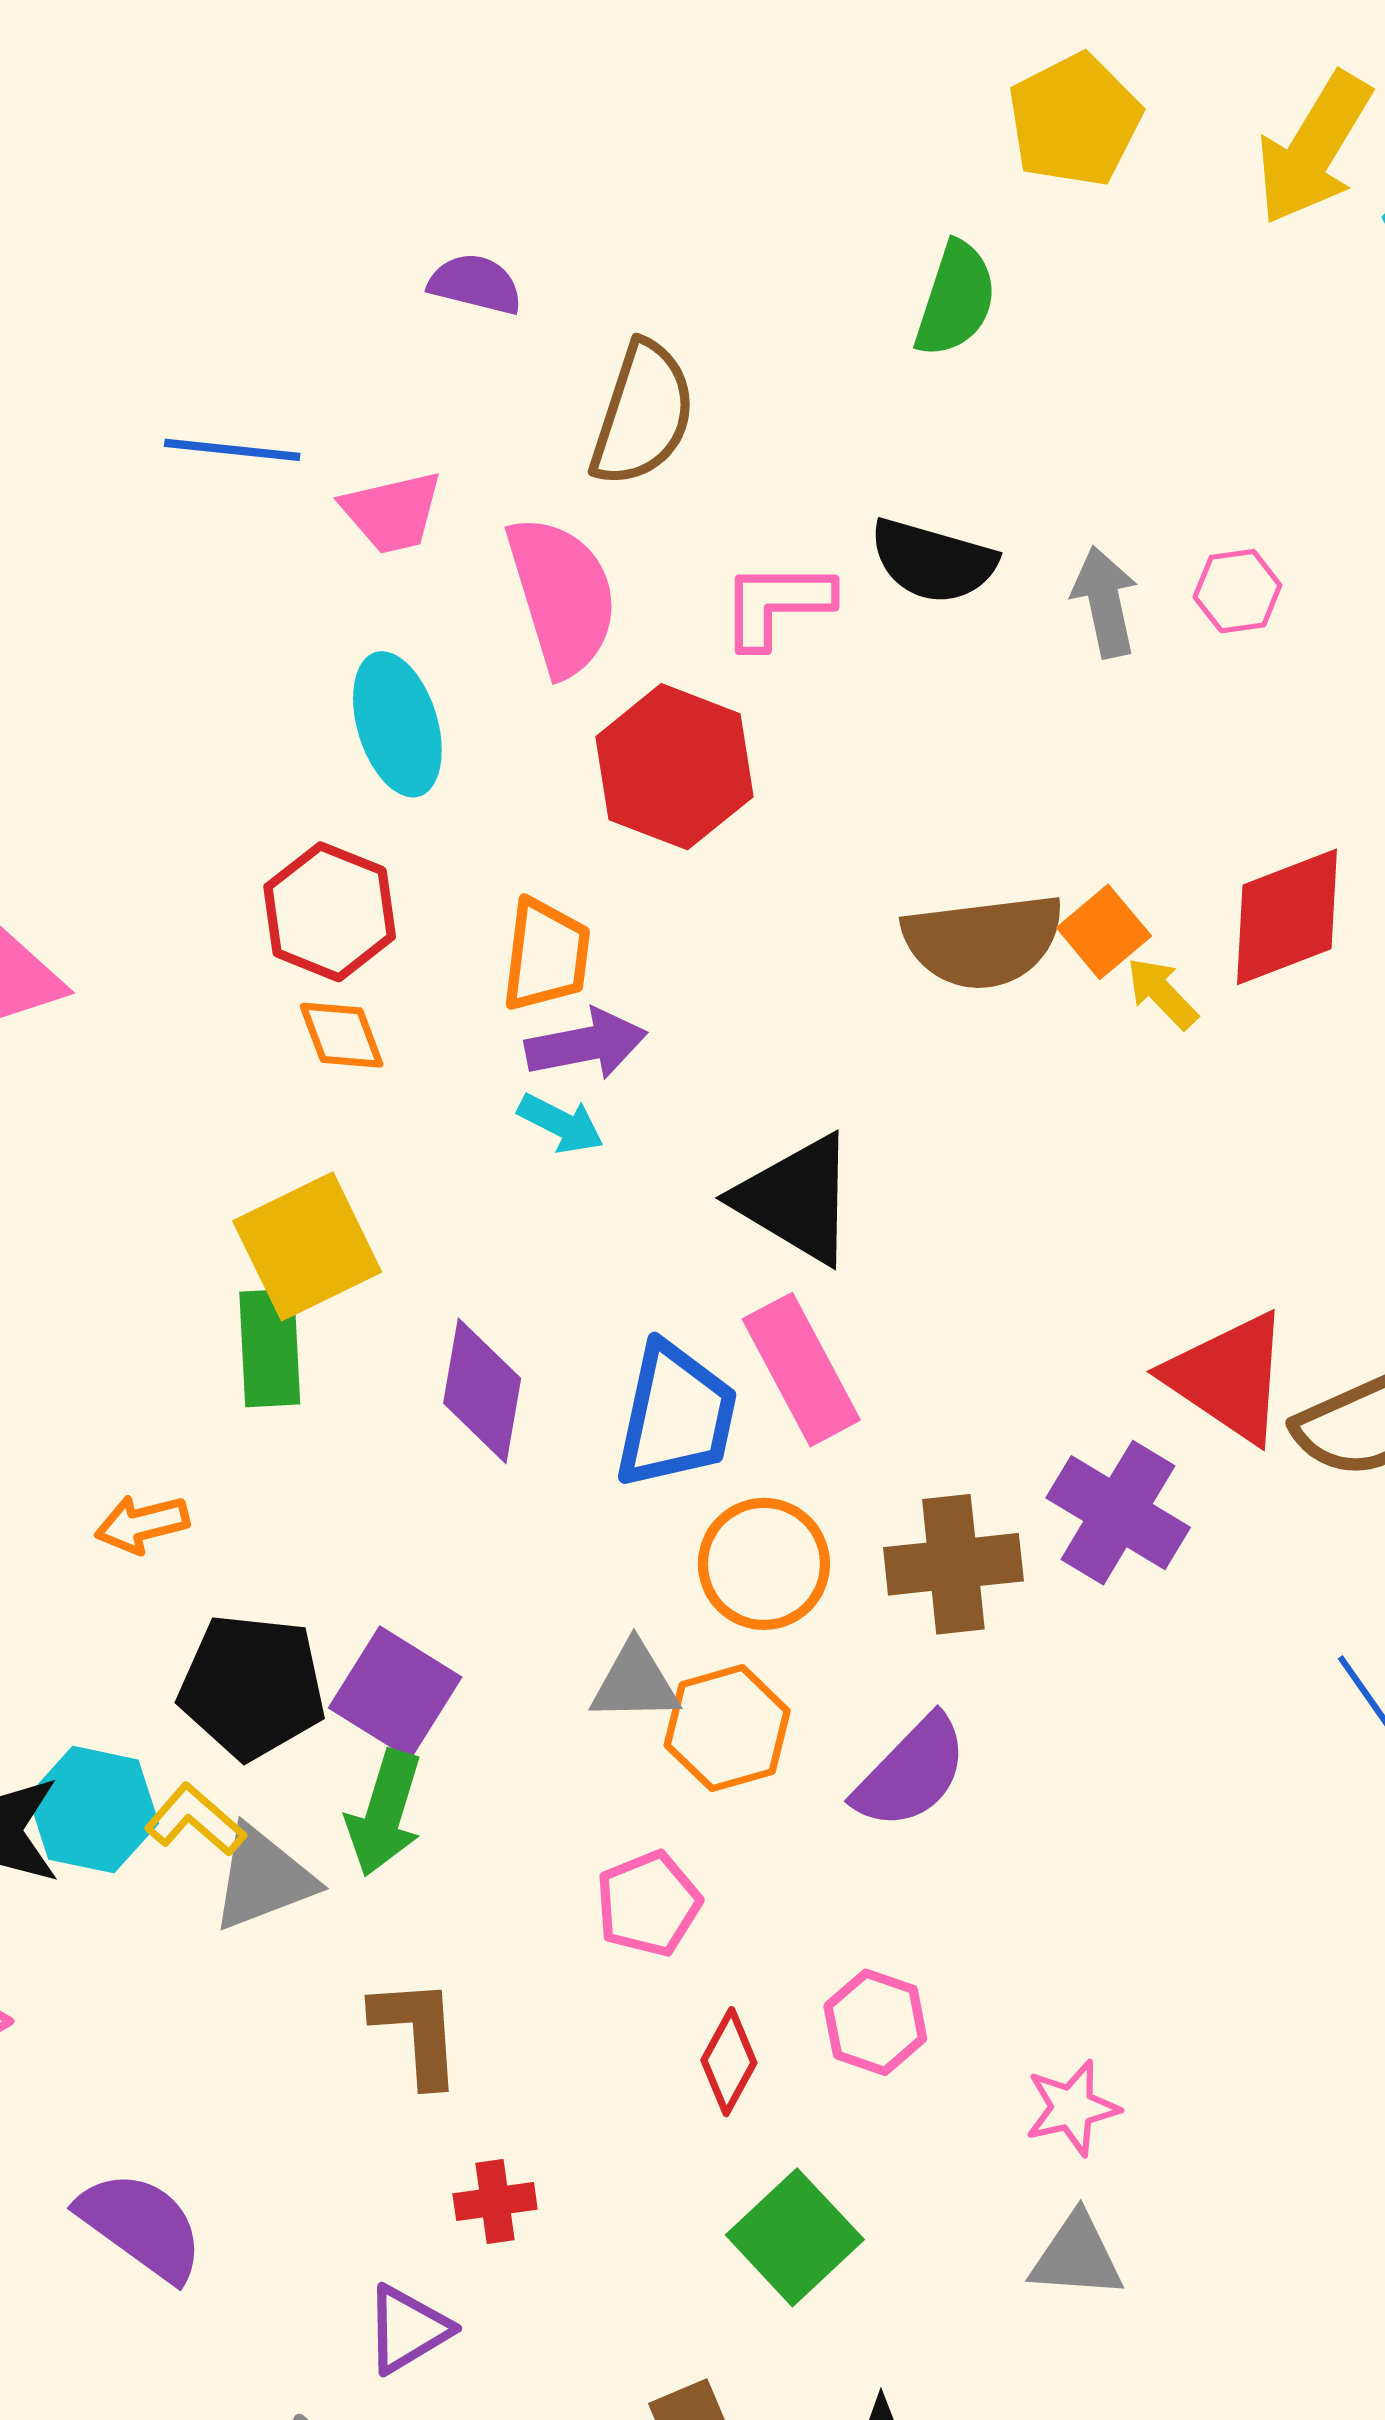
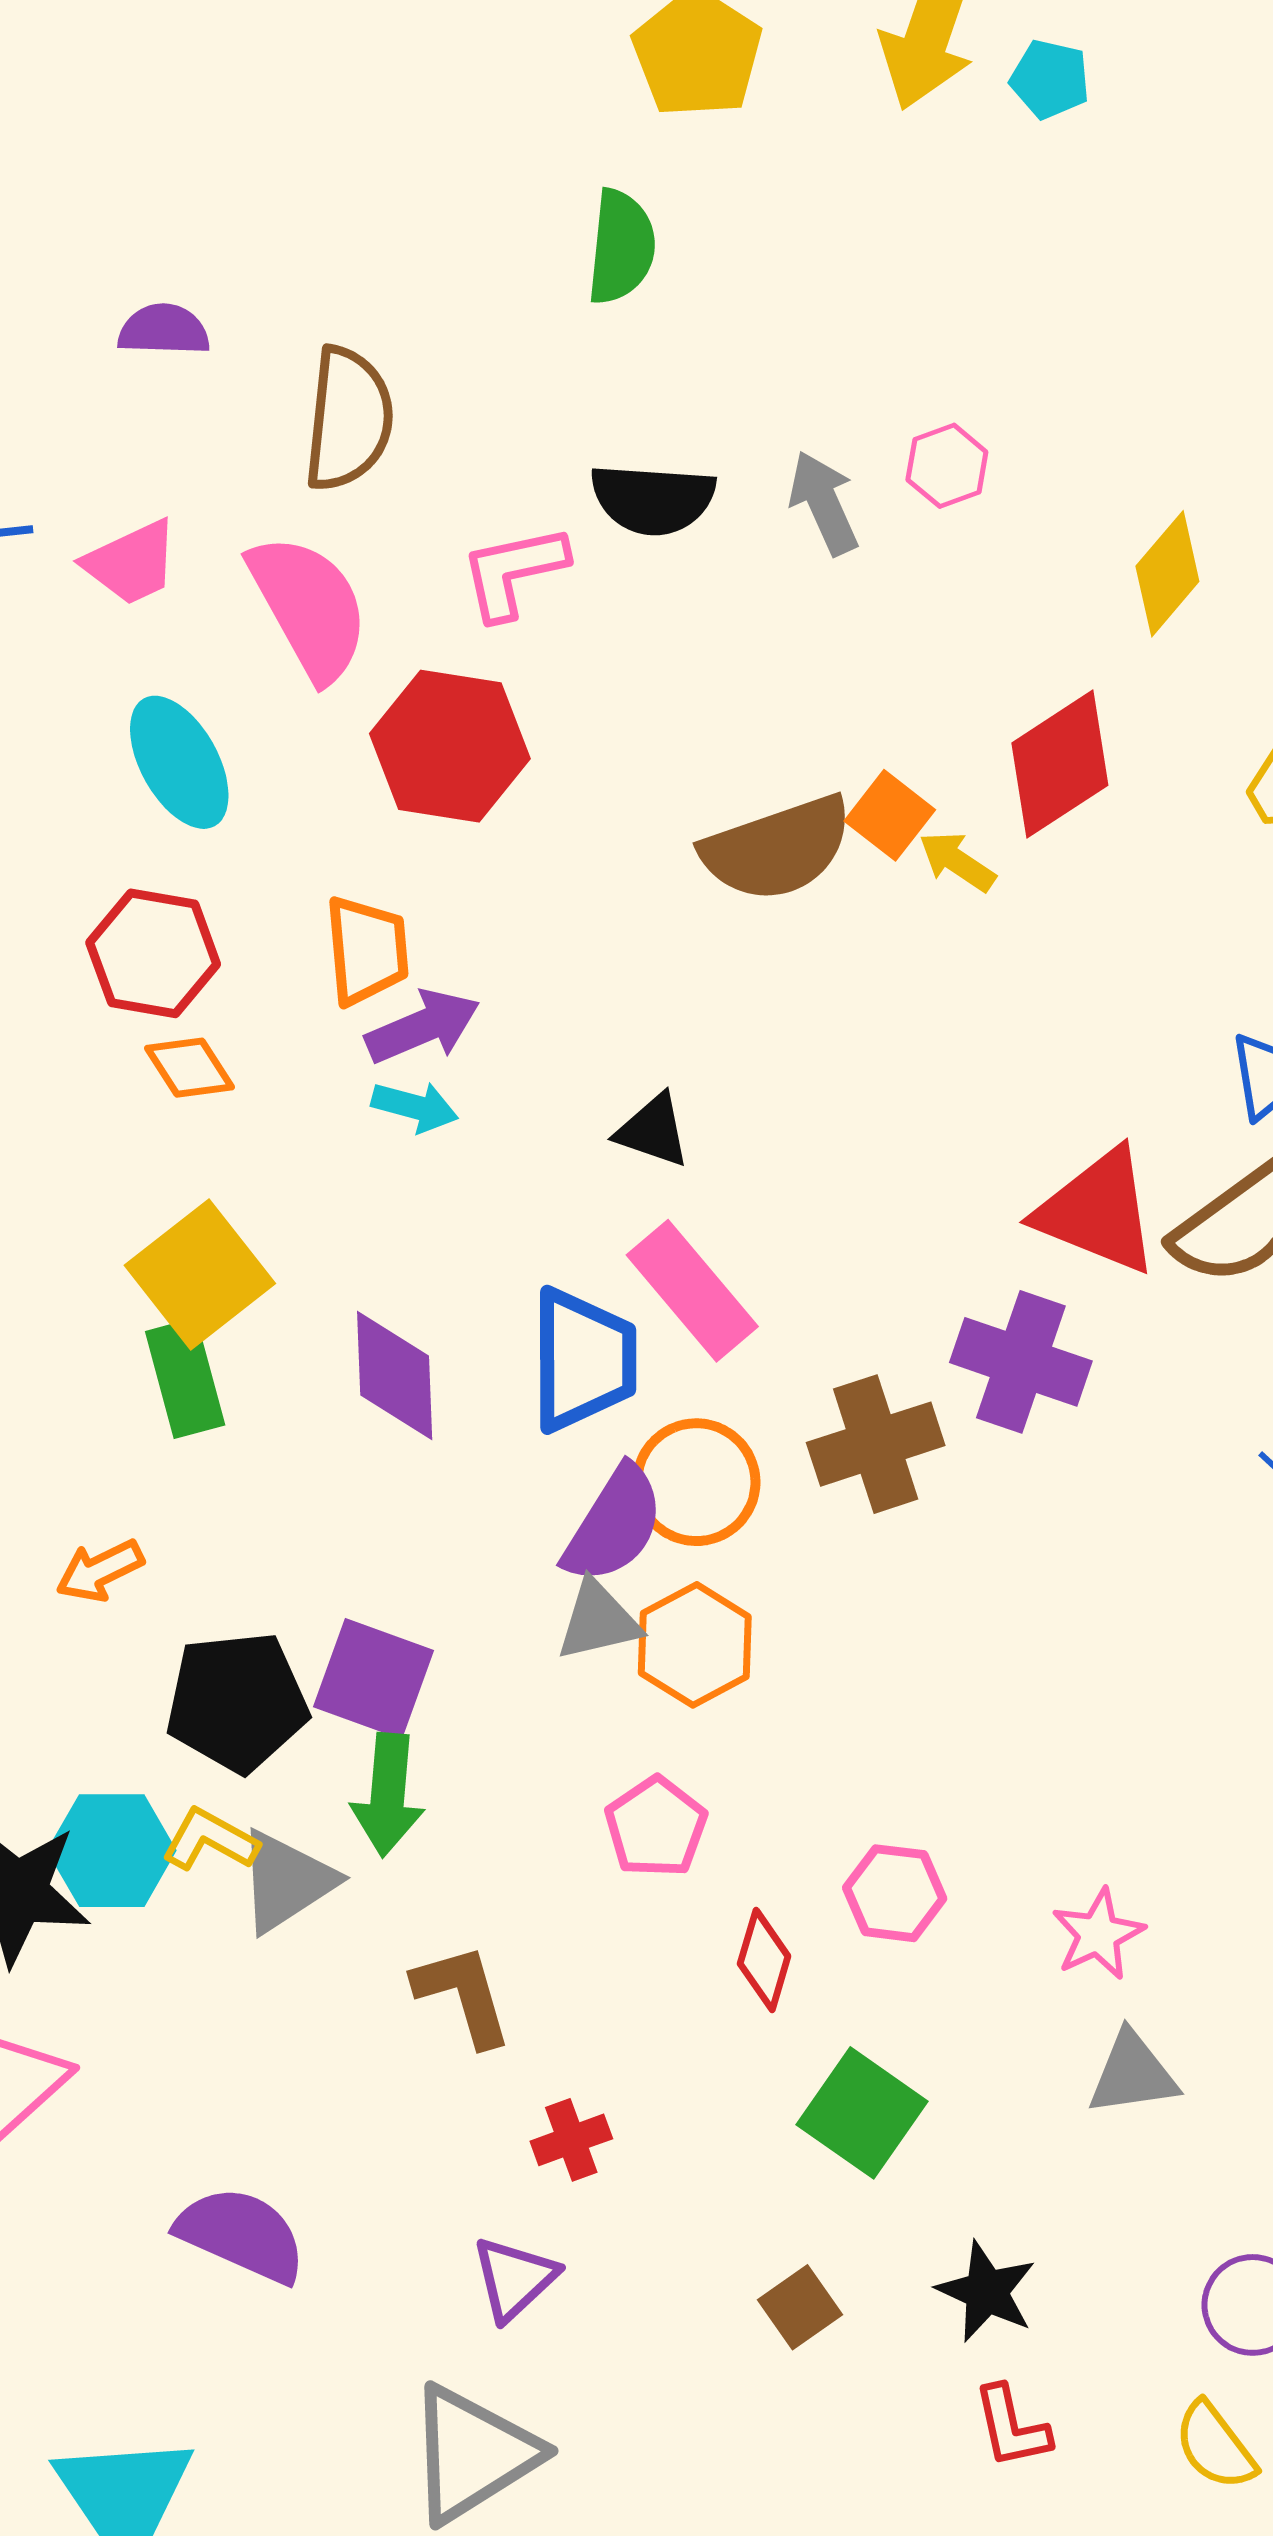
black triangle: (796, 1199) -> (653, 1131), size x0.6
purple semicircle: (911, 1773) -> (614, 1525), moved

